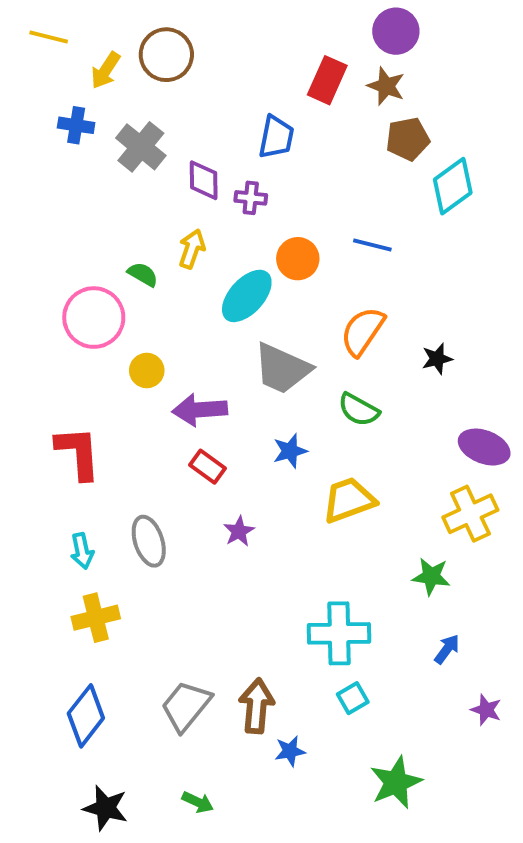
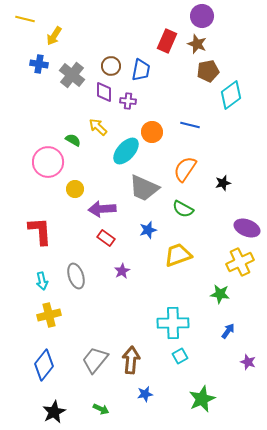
brown circle: (166, 55) -> (111, 66), moved, size x0.7
yellow arrow: (192, 249) -> (98, 127), turned -66
blue star: (290, 751) -> (145, 394), moved
black star: (106, 808) -> (54, 412), turned 30

